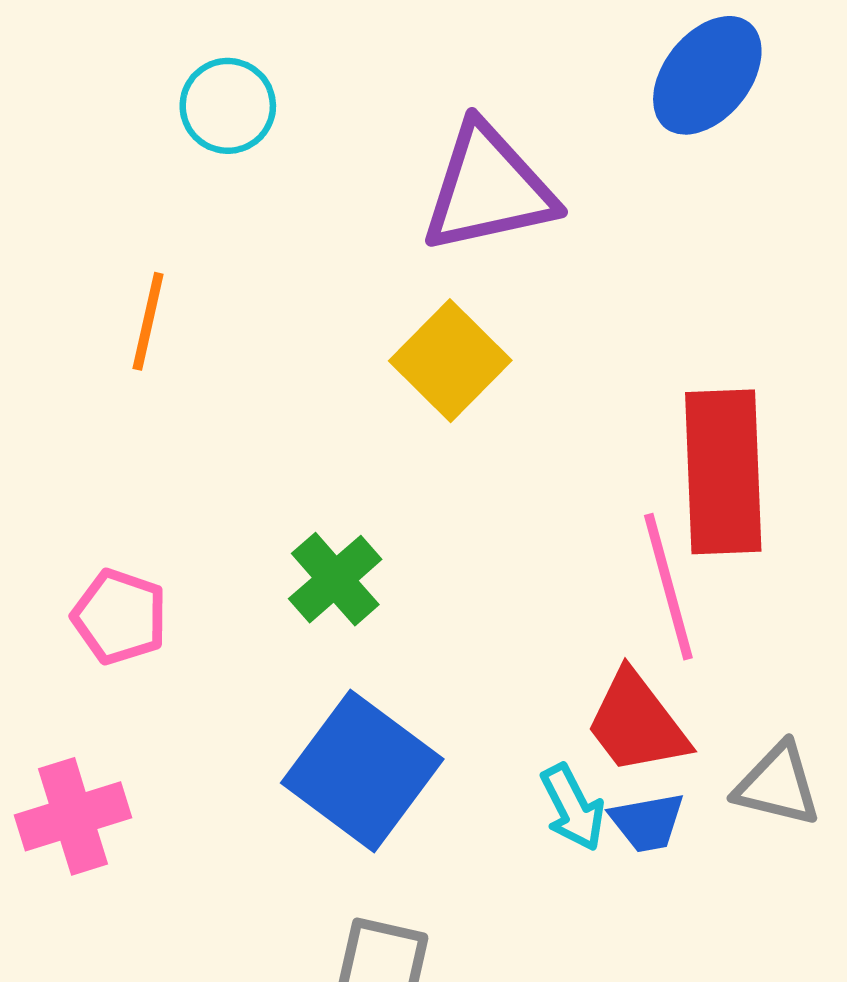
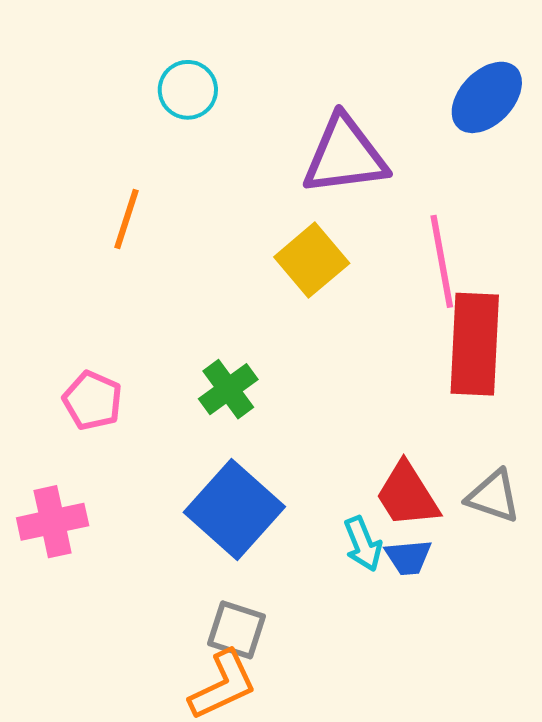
pink line: (668, 587) -> (442, 261), moved
gray triangle: (778, 785) -> (493, 496), moved

